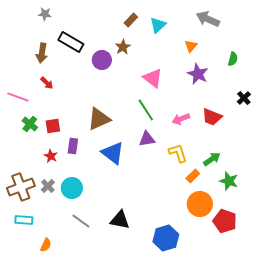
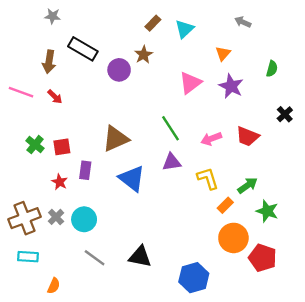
gray arrow: (208, 19) -> (243, 22), size x0.6
pink triangle: (153, 78) -> (190, 83), moved, turned 45
pink line: (18, 97) -> (21, 92), moved

